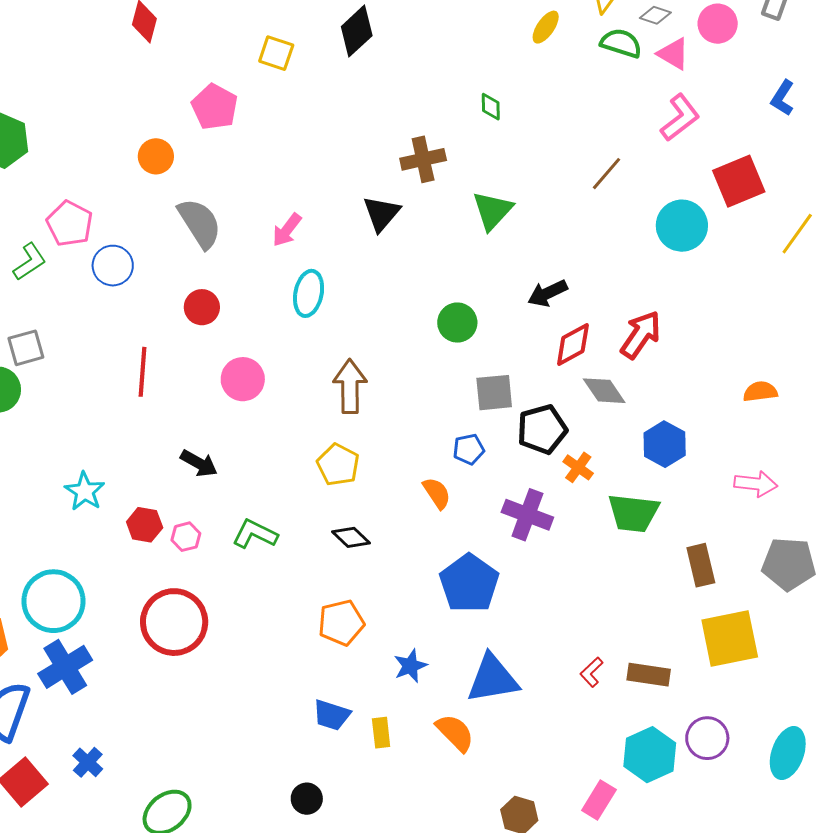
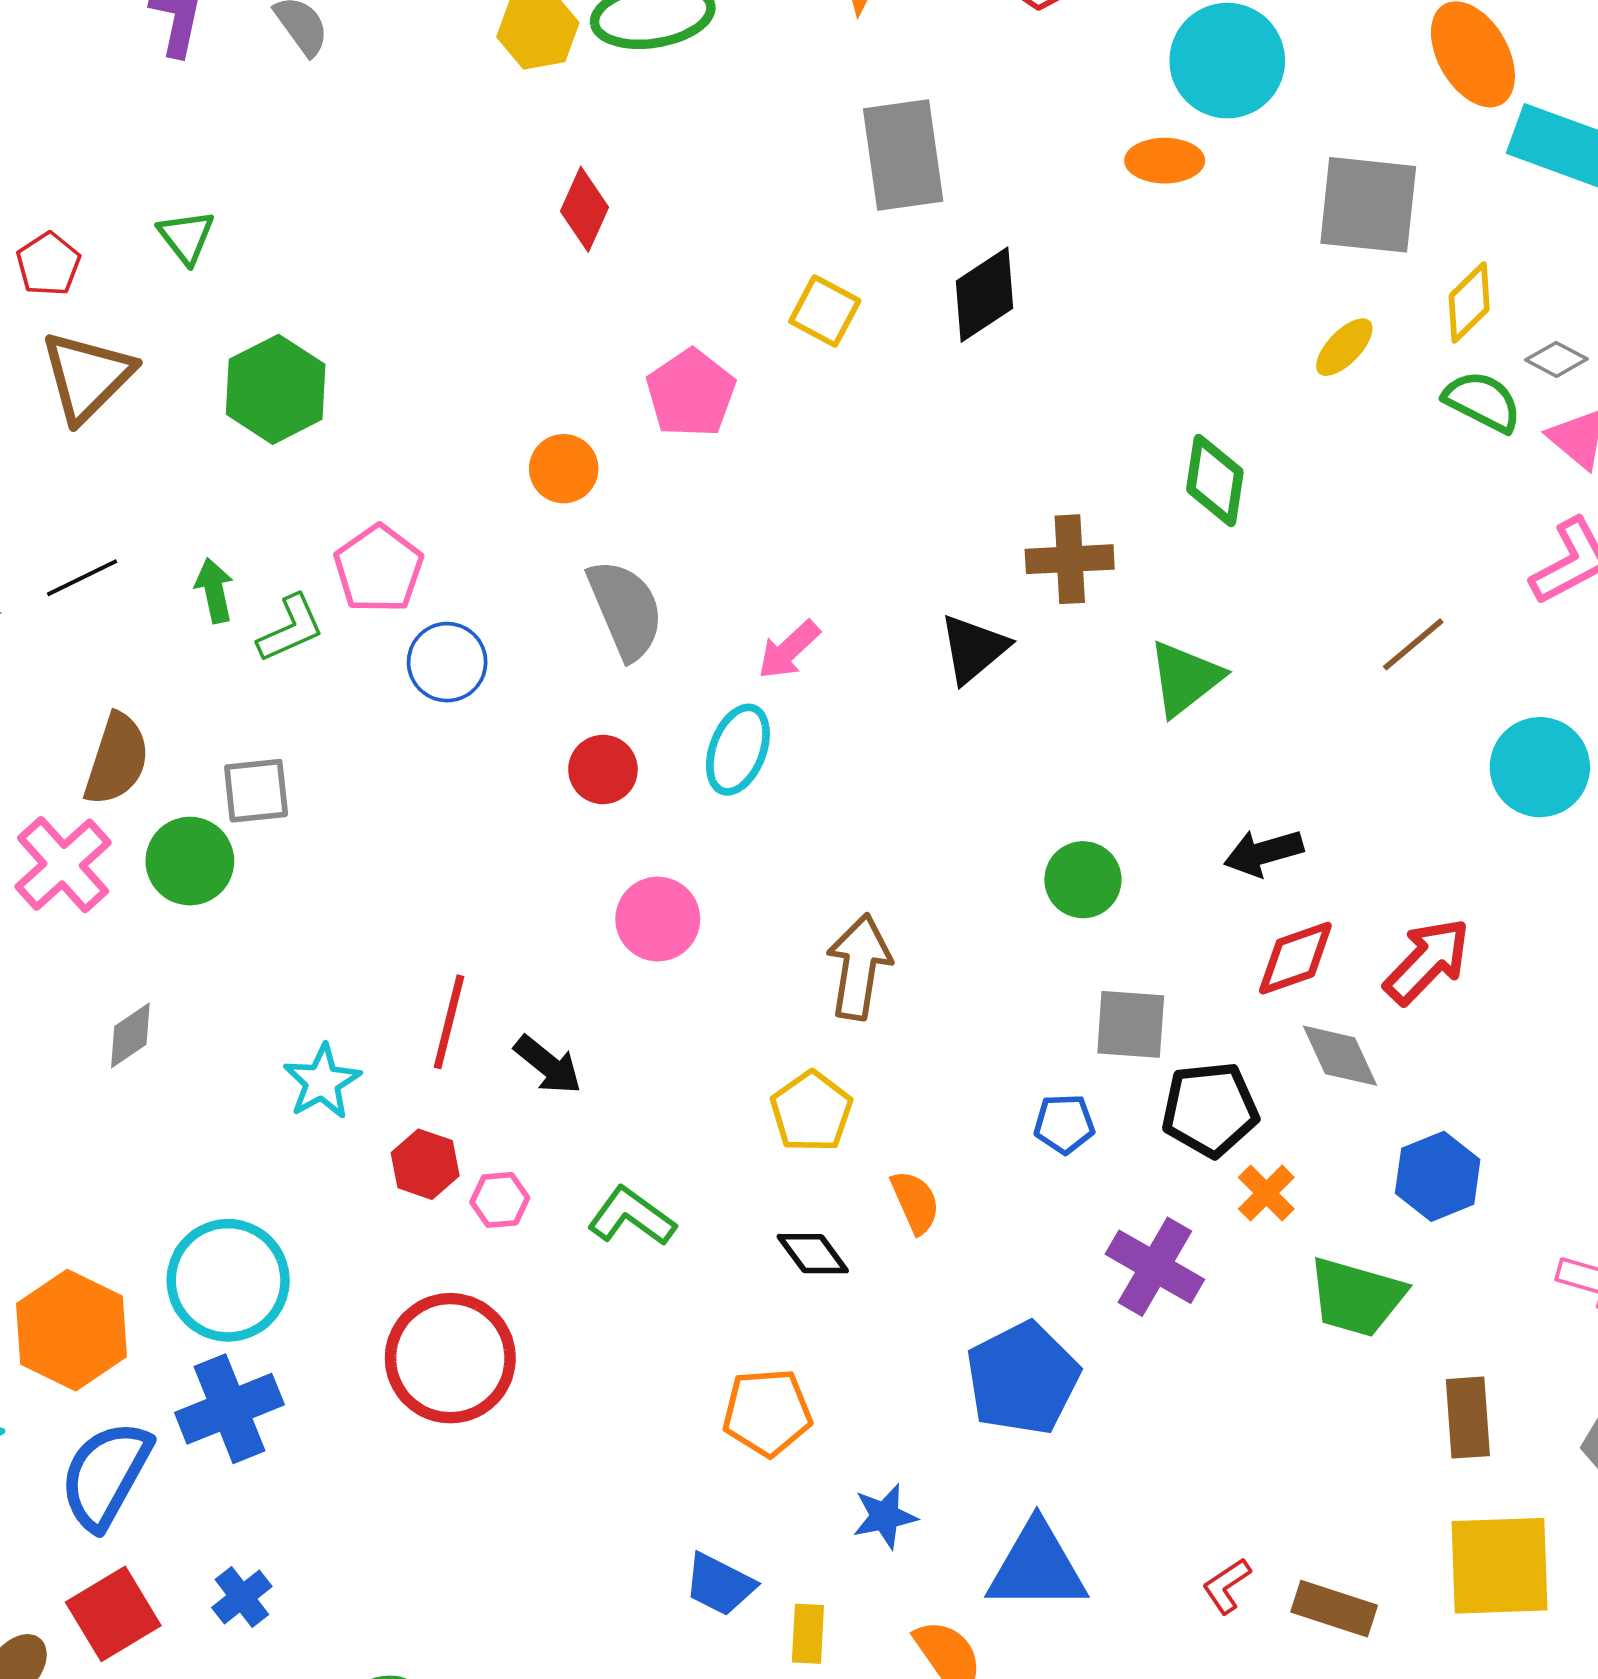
green diamond: (491, 107) -> (1215, 480), size x1.6
cyan ellipse: (309, 293) -> (738, 750), moved
red line: (143, 372) -> (449, 1022), moved
orange semicircle: (437, 493) -> (915, 1202), moved

